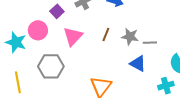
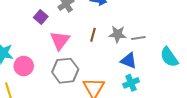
pink circle: (38, 30) -> (24, 66), moved
gray hexagon: (51, 66) -> (65, 71), moved
cyan cross: (166, 86) -> (131, 83), moved

